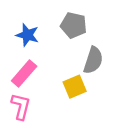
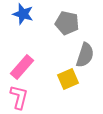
blue star: (27, 35) -> (23, 14), moved

